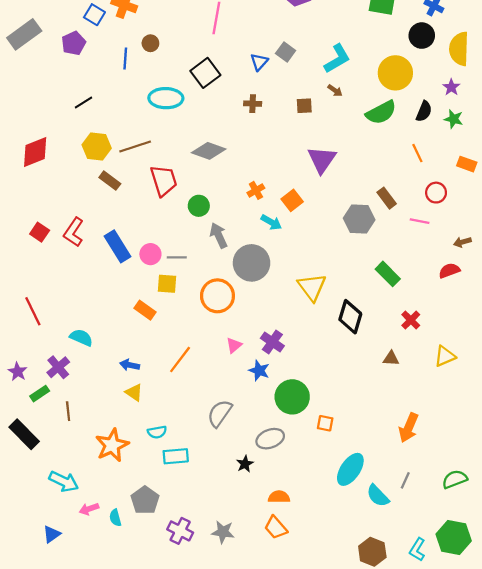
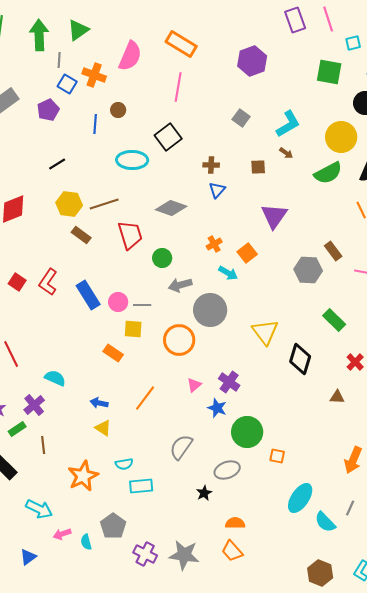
blue triangle: (259, 62) -> (217, 190), moved
gray arrow: (219, 235) -> (180, 285), turned -80
gray star: (223, 532) -> (184, 555), size x1.4

